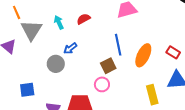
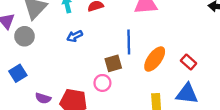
gray circle: (56, 64) -> (25, 36), moved
blue square: (27, 90) -> (18, 73), turned -35

